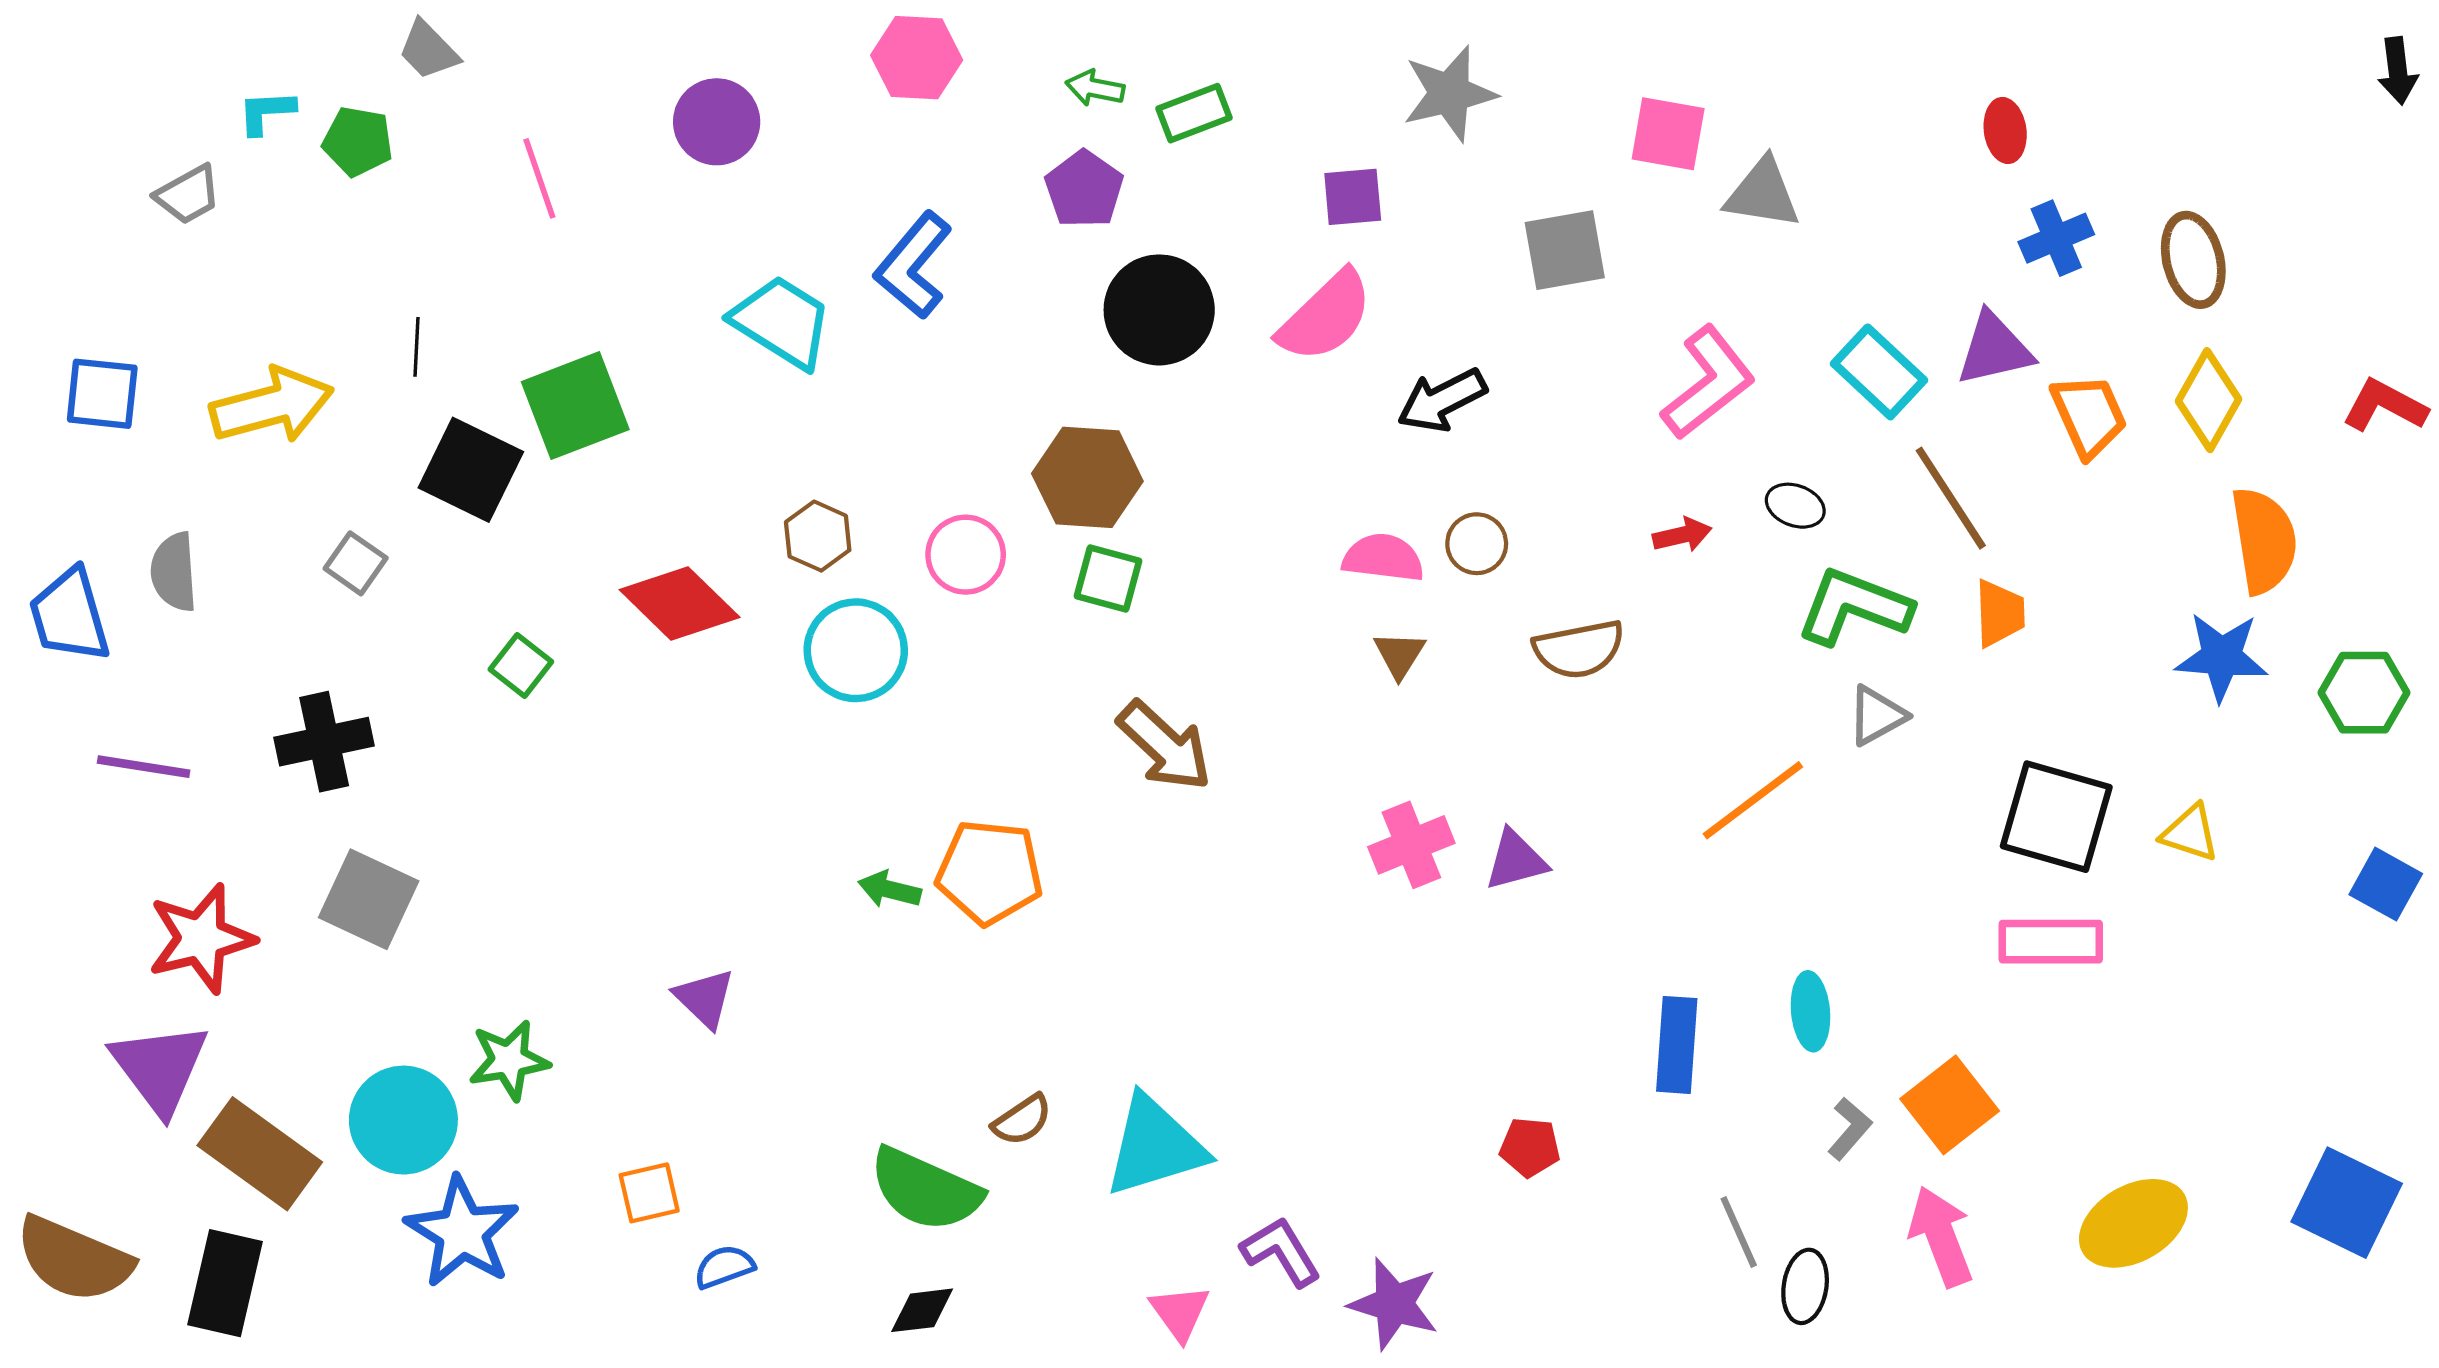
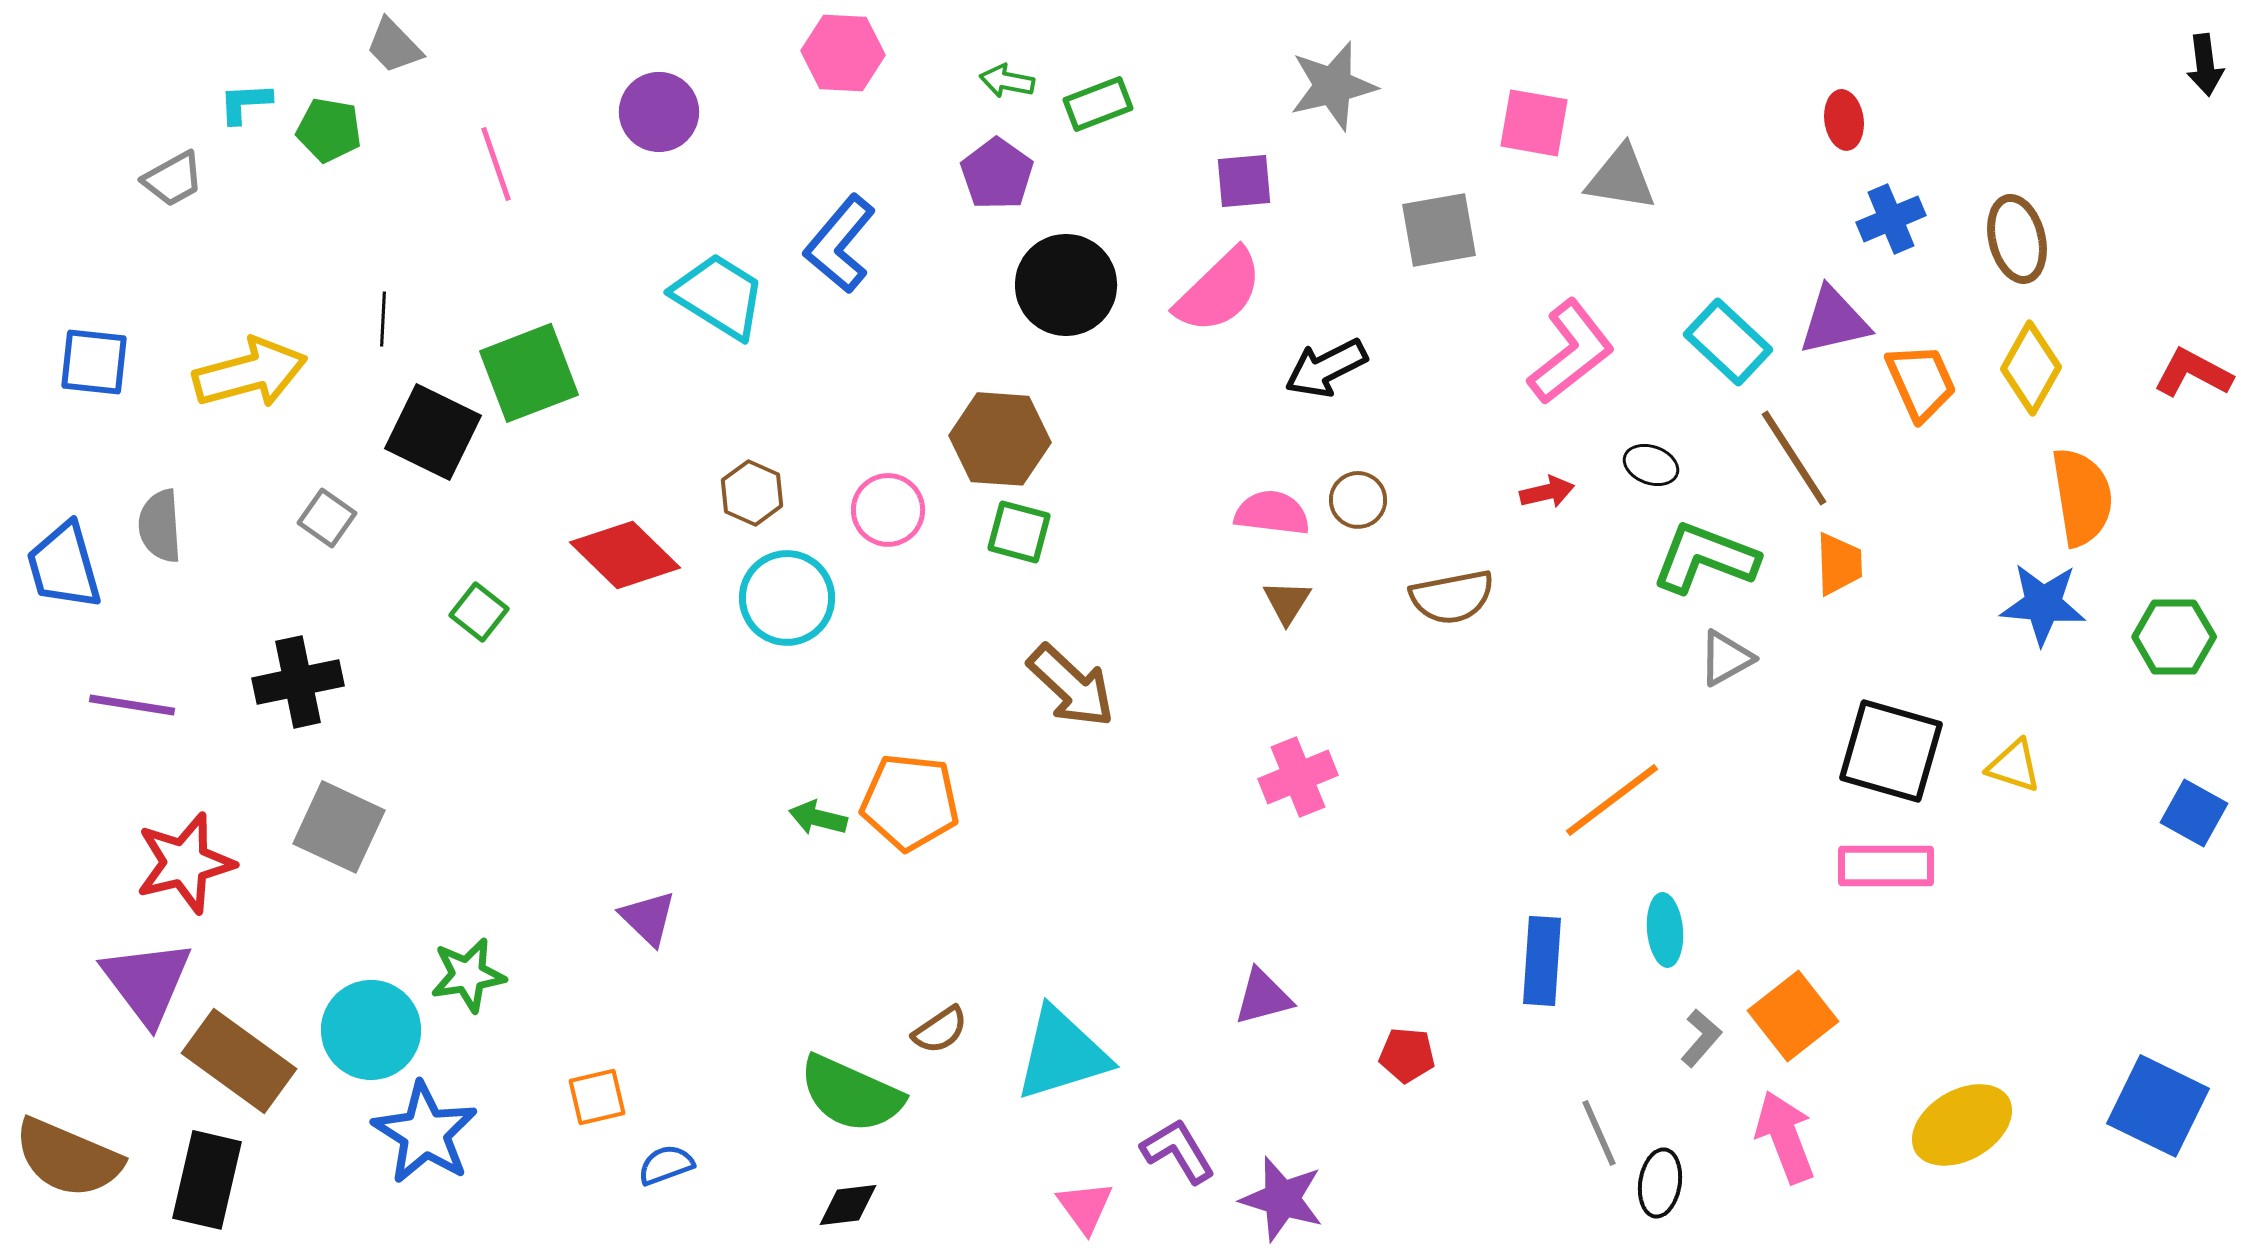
orange line: (1753, 800) -> (1612, 800), moved
purple triangle: (1516, 860) -> (1263, 997), moved

